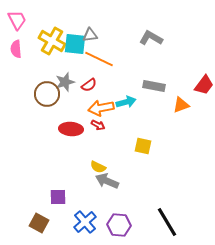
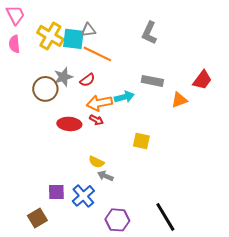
gray L-shape: (151, 38) -> (149, 33), turned -95
gray arrow: (107, 181) -> (105, 176), size x0.7
blue cross: (85, 222) -> (83, 196), moved
brown square: (39, 223) -> (37, 218), turned 30

